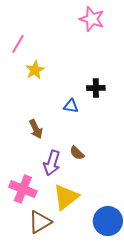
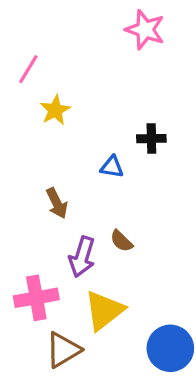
pink cross: (23, 189) -> (36, 298), turned -32

